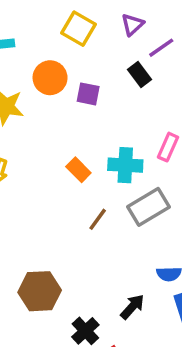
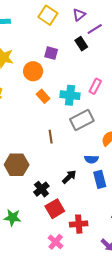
orange circle: (50, 78) -> (33, 71), moved
brown line: (98, 219) -> (51, 137), moved, turned -48

